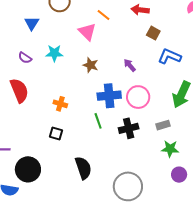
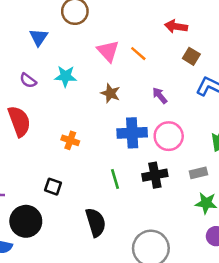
orange line: (104, 15) -> (138, 54), moved
green line: (98, 121) -> (115, 179), moved
black square: (56, 134) -> (53, 187), moved

